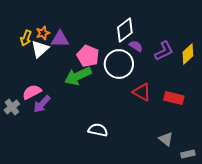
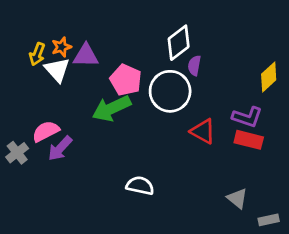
purple semicircle: (136, 46) -> (194, 66), turned -112
white triangle: (40, 49) -> (57, 70), turned -30
purple L-shape: (164, 51) -> (247, 117), moved, turned 45

